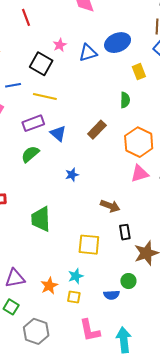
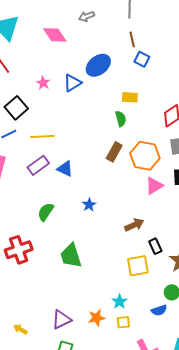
black square: (41, 64) -> (16, 108), moved, turned 35
yellow rectangle: (139, 72) -> (130, 97), moved, turned -49
brown rectangle: (97, 130) -> (114, 152), moved
green semicircle: (30, 154) -> (46, 212), moved
brown arrow: (110, 206) -> (134, 225), turned -30
yellow square: (89, 245) -> (138, 266), moved
orange star: (49, 286) -> (97, 318), turned 30

